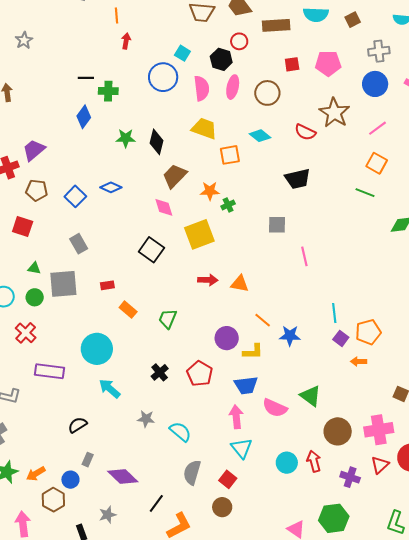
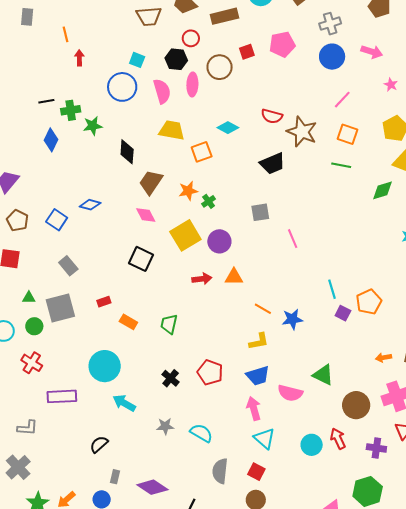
brown circle: (267, 93) -> (220, 67), moved
brown star: (334, 113) -> (302, 132), moved
green star: (126, 138) -> (93, 126), moved
brown pentagon: (37, 190) -> (17, 221), turned 30
purple circle: (227, 338) -> (219, 241), moved
orange arrow: (359, 361) -> (384, 358), moved

